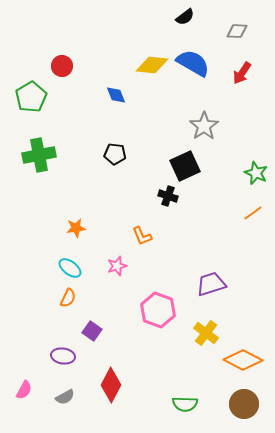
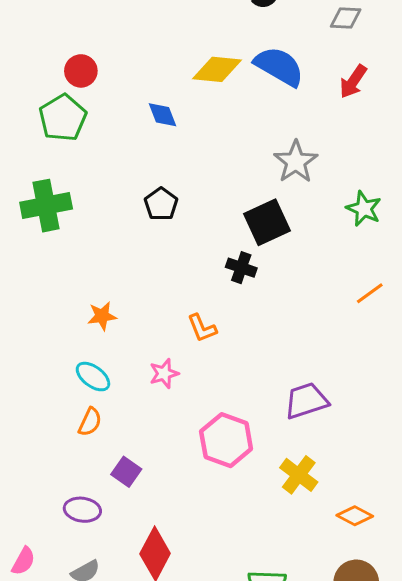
green pentagon: (31, 97) -> (63, 118), moved
black pentagon: (115, 154) -> (161, 204), turned 30
green star: (256, 173) -> (364, 209), moved
orange diamond: (243, 360) -> (355, 516), size x0.6

